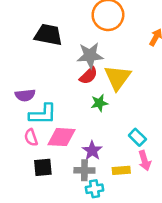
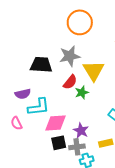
black trapezoid: (48, 35) -> (41, 65), moved
red semicircle: (89, 76) -> (70, 82), moved
pink semicircle: (31, 137) -> (16, 123), moved
black square: (43, 167) -> (59, 143), moved

